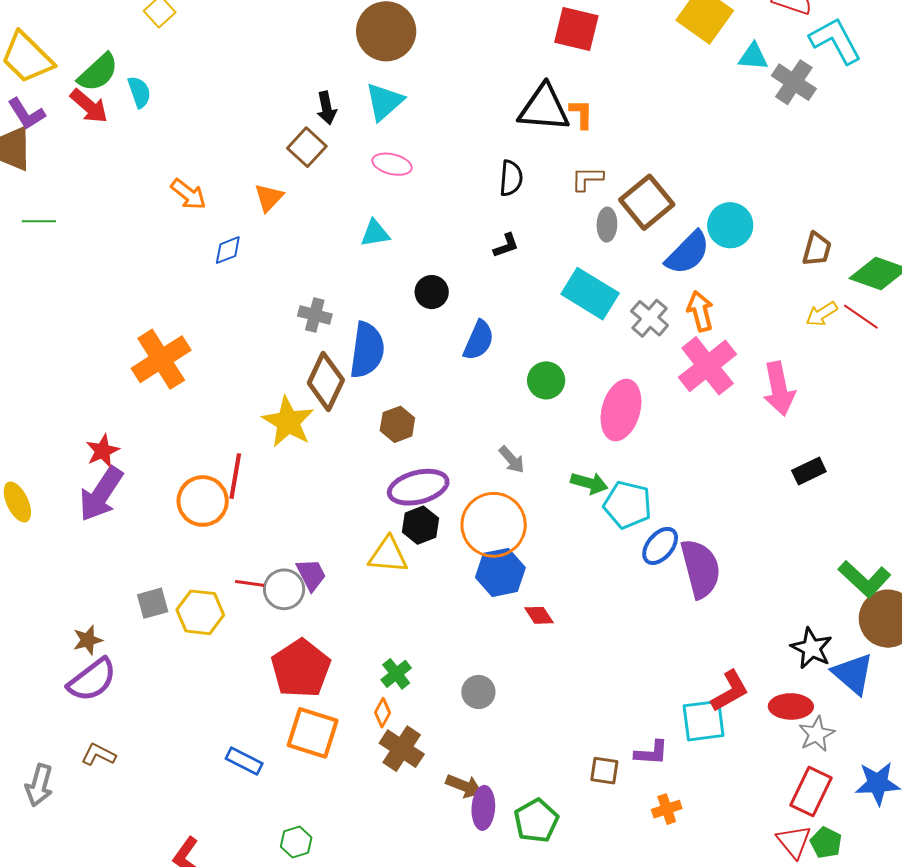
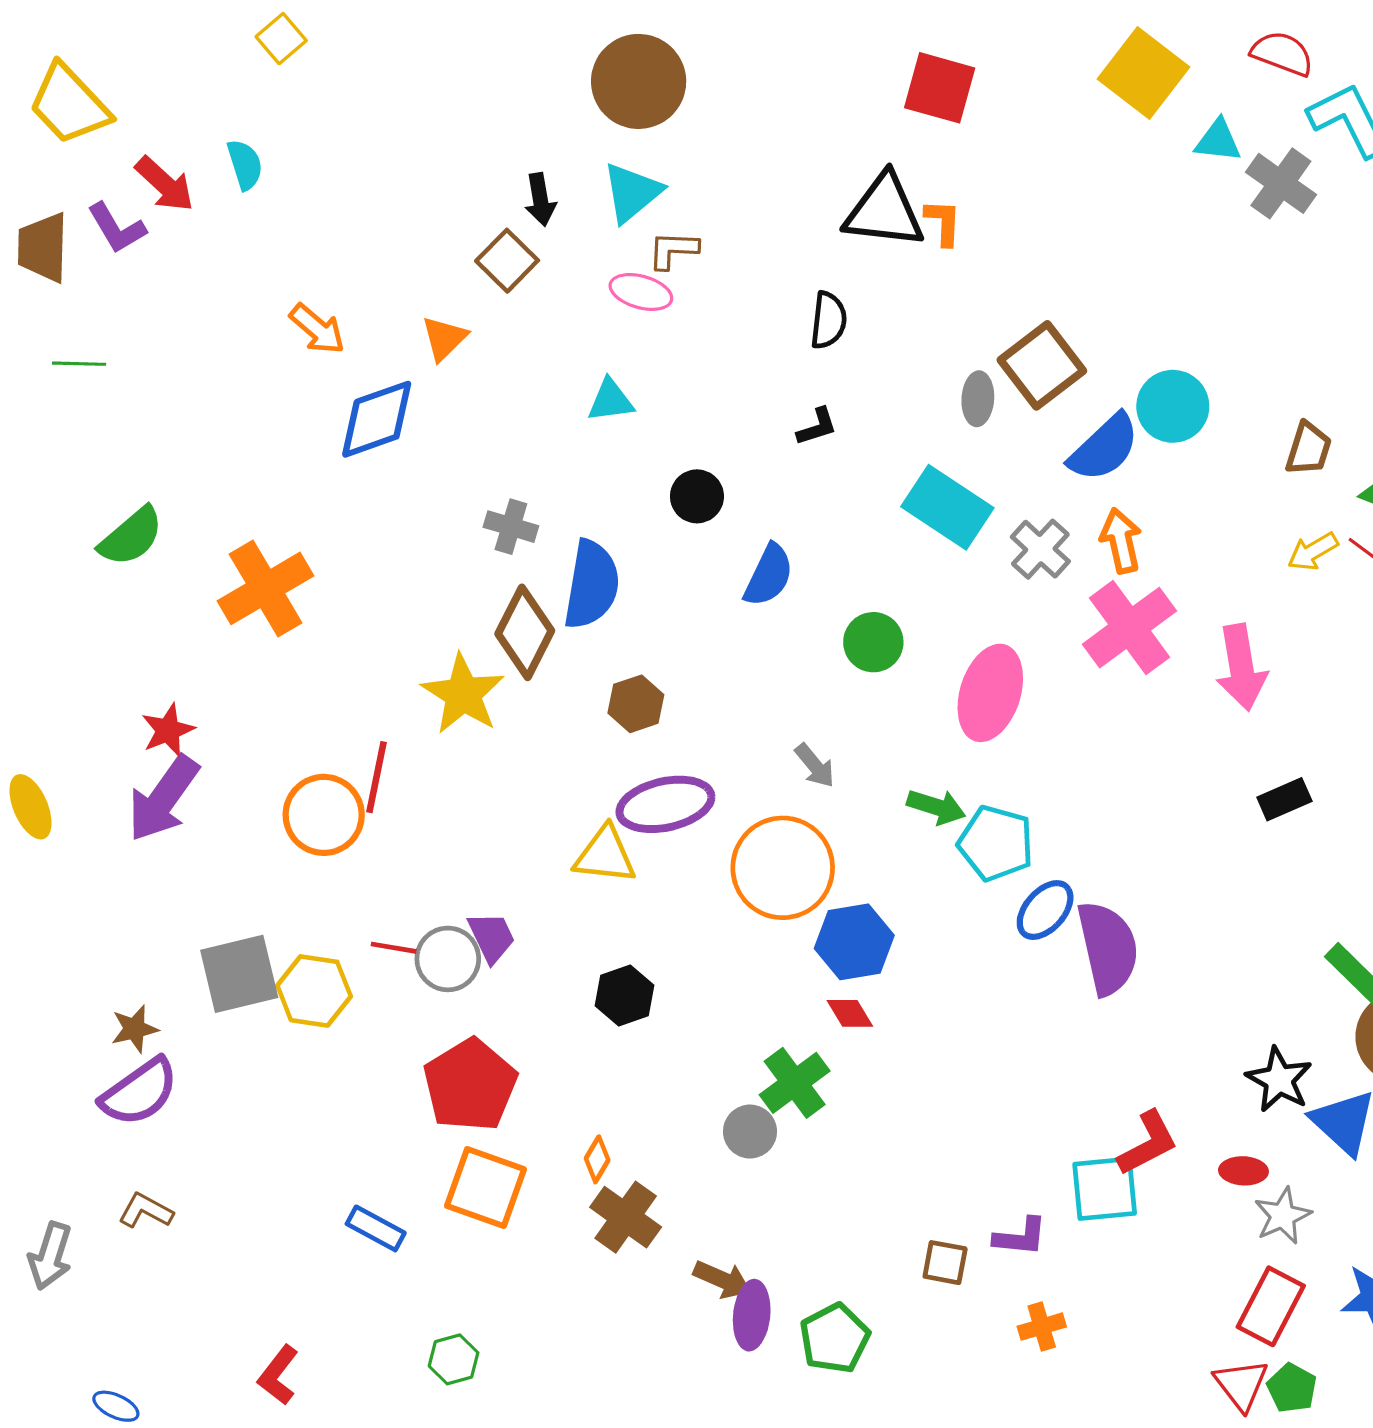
green semicircle: (98, 72) -> (131, 537), moved
purple L-shape: (26, 114) -> (117, 228), moved
brown L-shape: (587, 179) -> (673, 250), moved
blue diamond: (228, 250) -> (377, 419), size x1.8
black hexagon: (420, 525) -> (625, 995), moved
yellow triangle: (388, 555) -> (605, 855), moved
blue hexagon: (500, 572) -> (854, 942), moved
gray square: (153, 603) -> (239, 974), size x1.6
green cross: (396, 674) -> (795, 1083), moved, size x1.4
red ellipse: (791, 706) -> (1243, 1171), size x0.7

